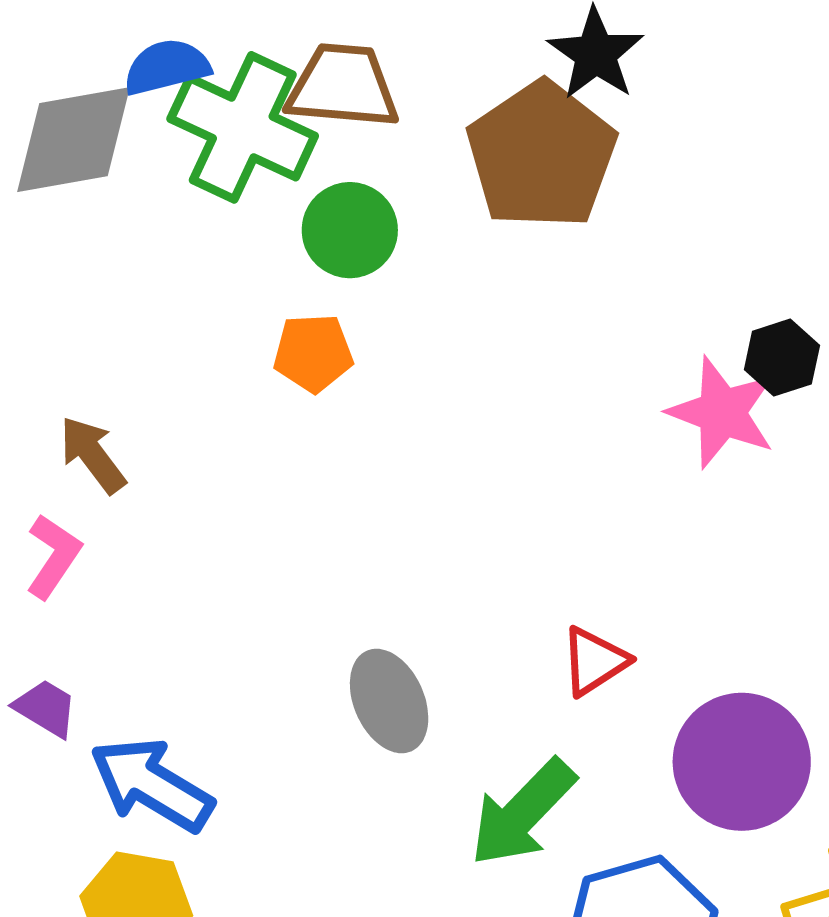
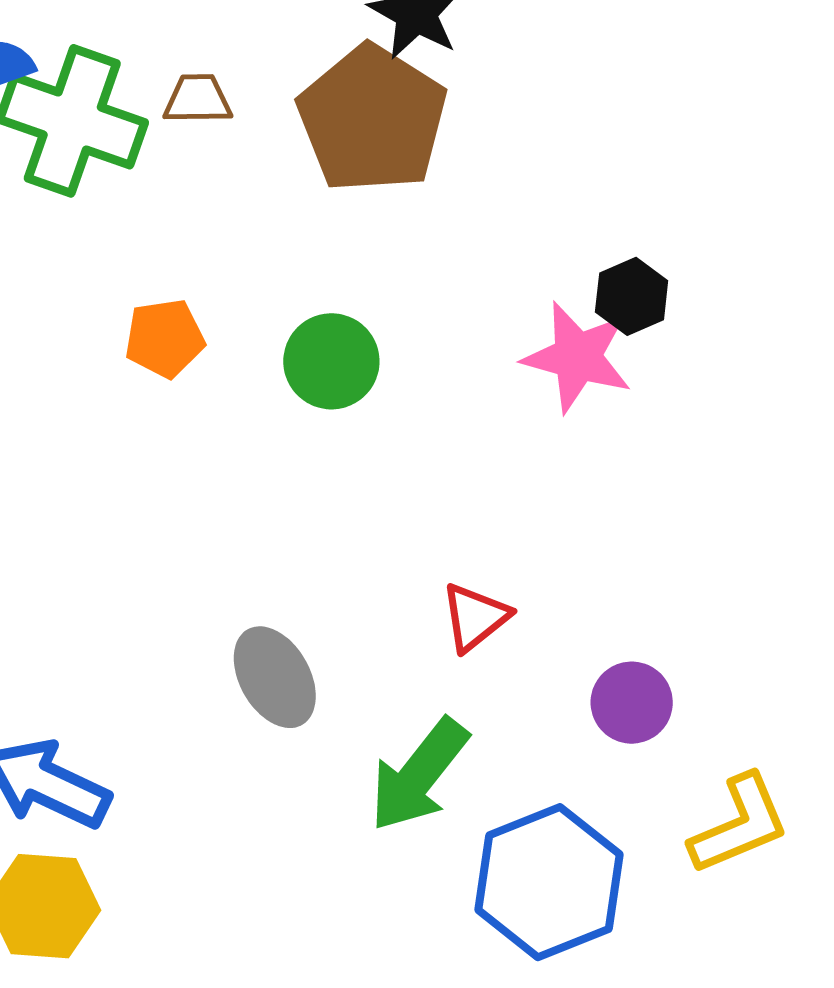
brown trapezoid: (343, 86) -> (198, 99), moved, size x0.6
green circle: (350, 230) -> (331, 361), moved
purple circle: (742, 762) -> (632, 703), size x0.6

